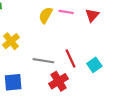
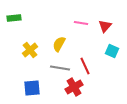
yellow semicircle: (46, 15) -> (59, 44), moved
cyan square: (94, 65) -> (112, 51), moved, turned -32

